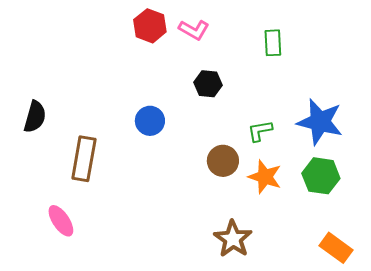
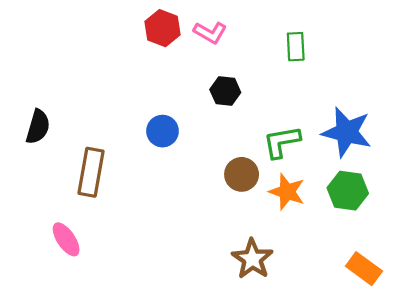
green L-shape: (260, 131) -> (282, 142), size x1.4

